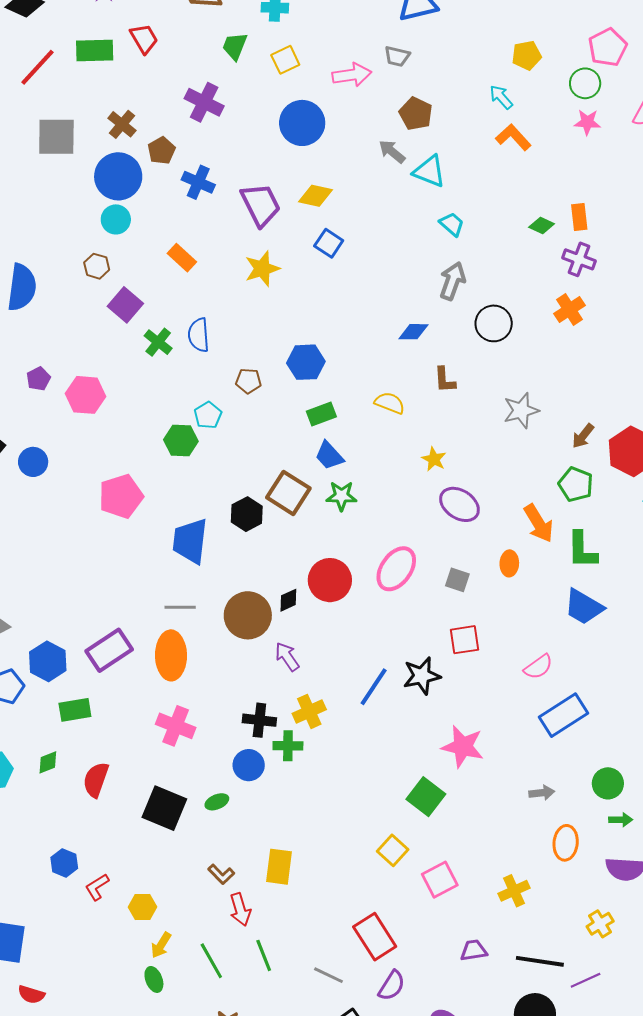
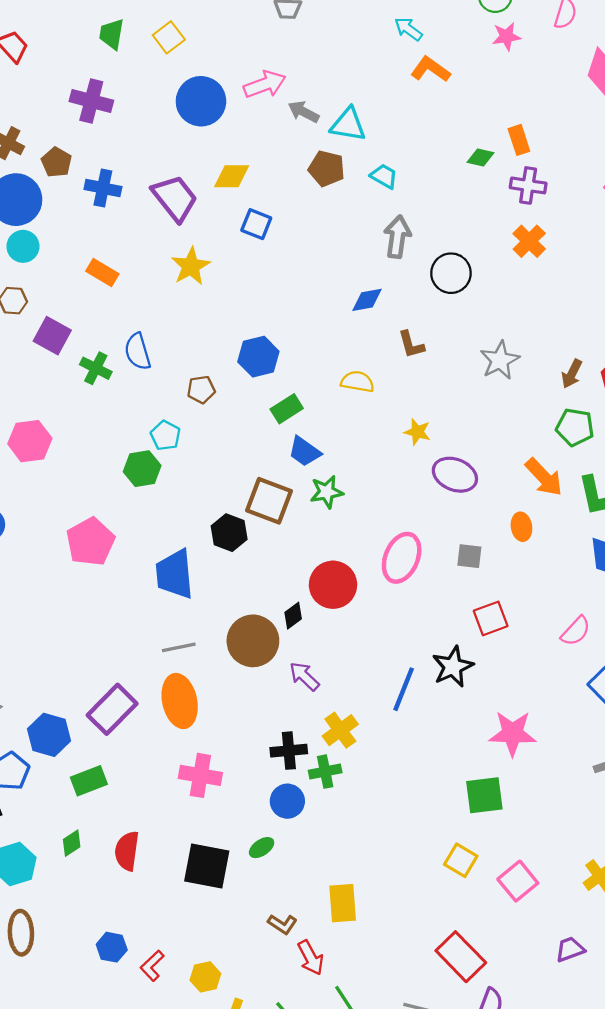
pink arrow: (352, 75) -> (265, 84), moved
brown pentagon: (416, 114) -> (327, 169), moved
green square: (426, 797) -> (484, 795), turned -33

